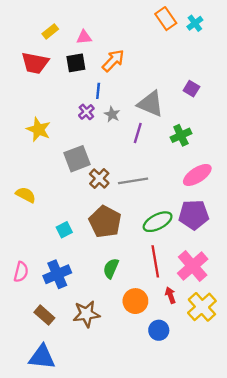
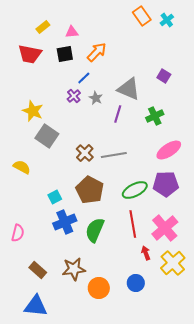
blue line: (98, 91) -> (84, 78), turned 40
gray square: (77, 159) -> (47, 136), moved, turned -35
green semicircle: (111, 268) -> (95, 230), size x1.4
blue cross: (57, 274) -> (65, 222), moved
orange circle: (135, 301) -> (99, 288), moved

